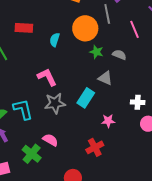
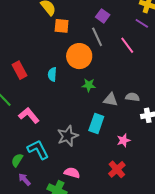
red rectangle: (24, 28) -> (19, 70), turned 72
green star: (96, 52) -> (89, 85), moved
gray semicircle: (119, 55) -> (132, 97), moved
pink L-shape: (47, 77) -> (29, 115), moved

